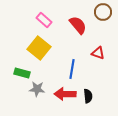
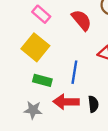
green rectangle: (22, 73) -> (42, 80), moved
gray star: (37, 89) -> (33, 110), moved

